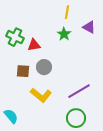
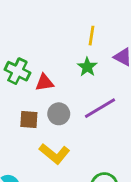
purple line: (79, 91) -> (100, 108), moved

